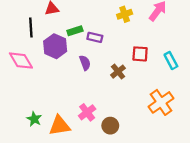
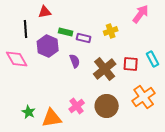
yellow cross: (125, 14) -> (111, 31), moved
green rectangle: (75, 31) -> (66, 32), turned 32
red square: (140, 54) -> (131, 64), moved
brown cross: (118, 72) -> (105, 69), size x1.6
brown circle: (110, 126) -> (107, 106), moved, size x1.5

